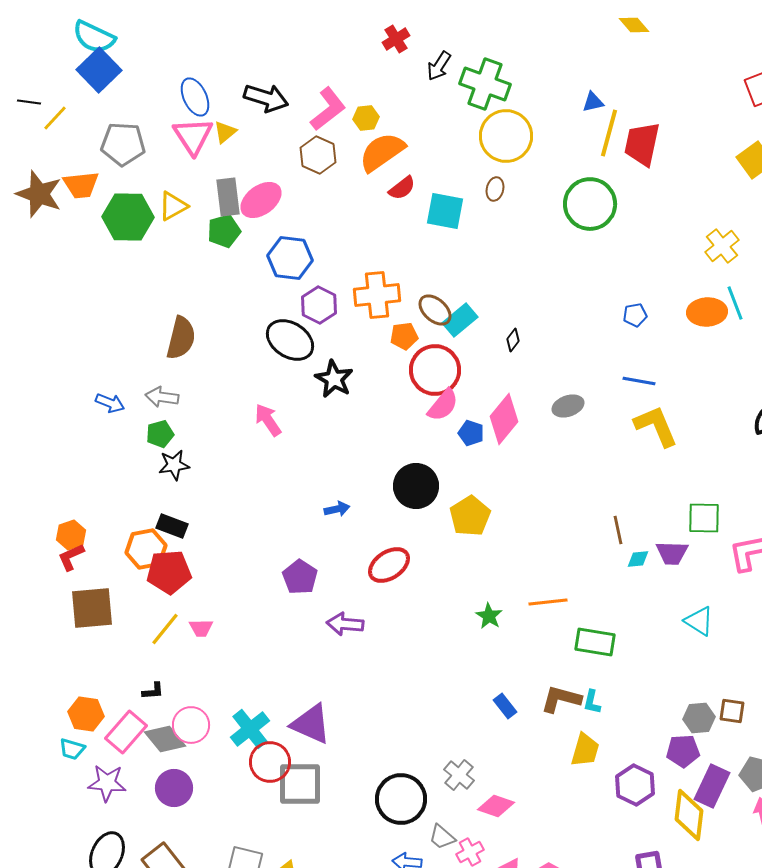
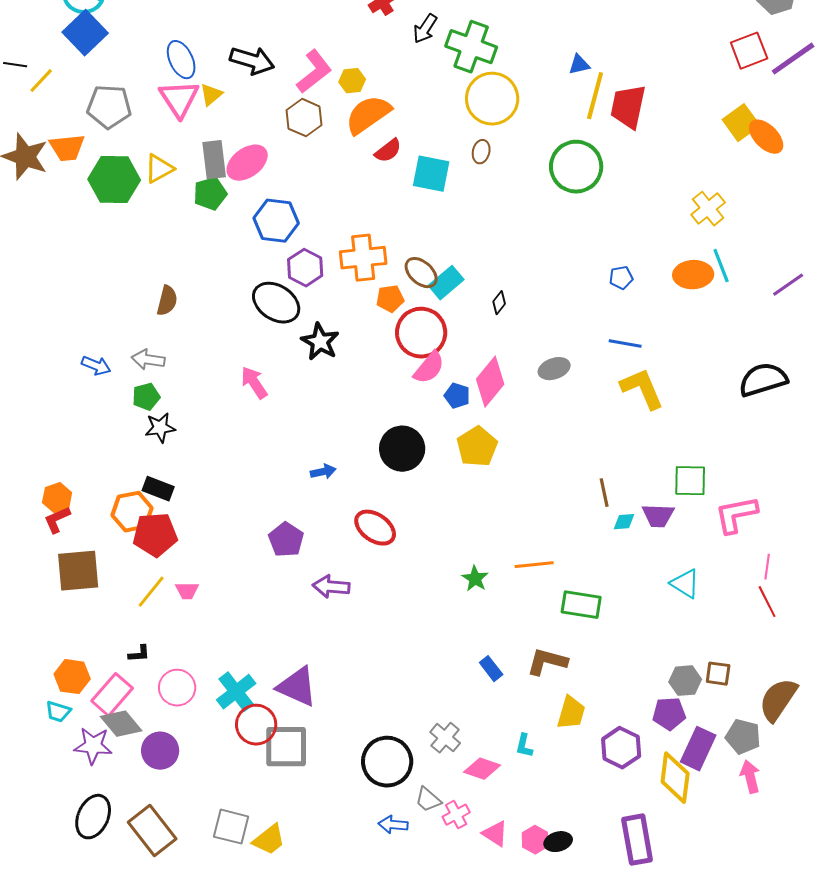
brown semicircle: (181, 338) -> (167, 301), size x0.7
yellow pentagon: (470, 516) -> (477, 447), moved
red ellipse: (389, 565) -> (375, 528), turned 69
cyan L-shape: (592, 702) -> (524, 746), moved
gray diamond: (165, 739) -> (121, 724), moved

